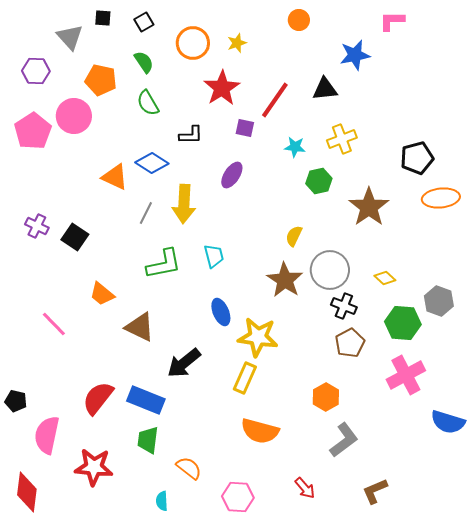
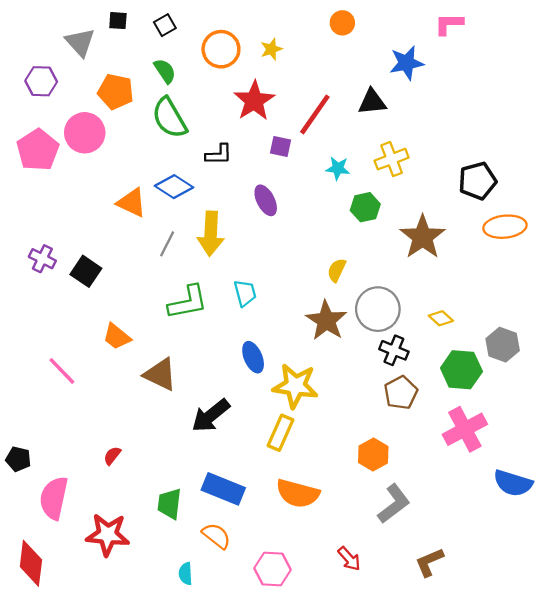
green semicircle: (148, 103) -> (169, 118), size x1.4
purple ellipse: (232, 175) -> (266, 200), turned -60
red semicircle: (98, 398) -> (112, 456), size x0.5
blue rectangle: (146, 400) -> (223, 489), moved

